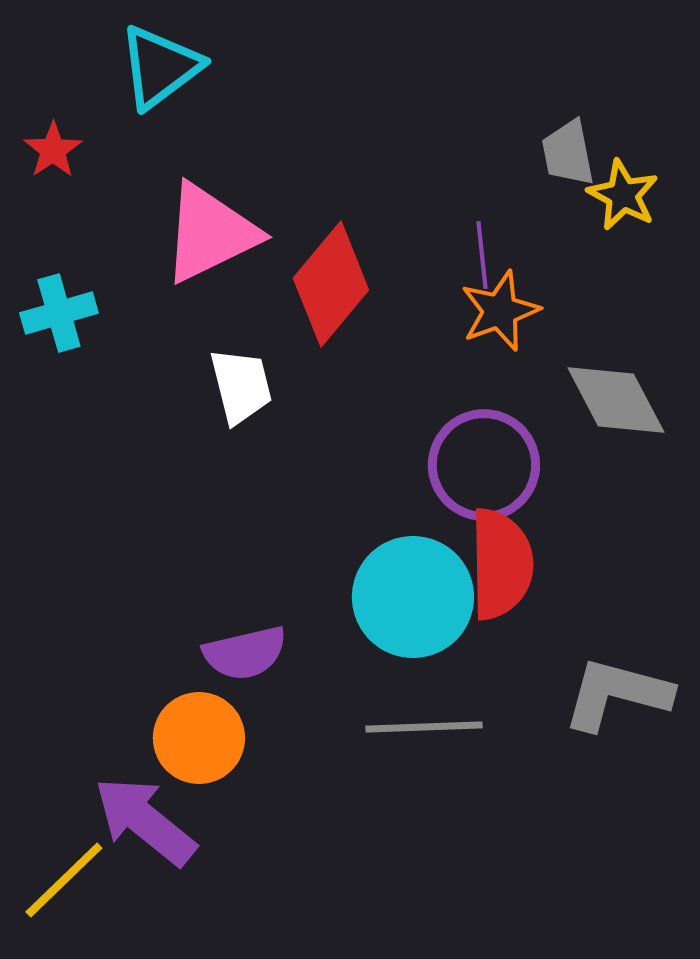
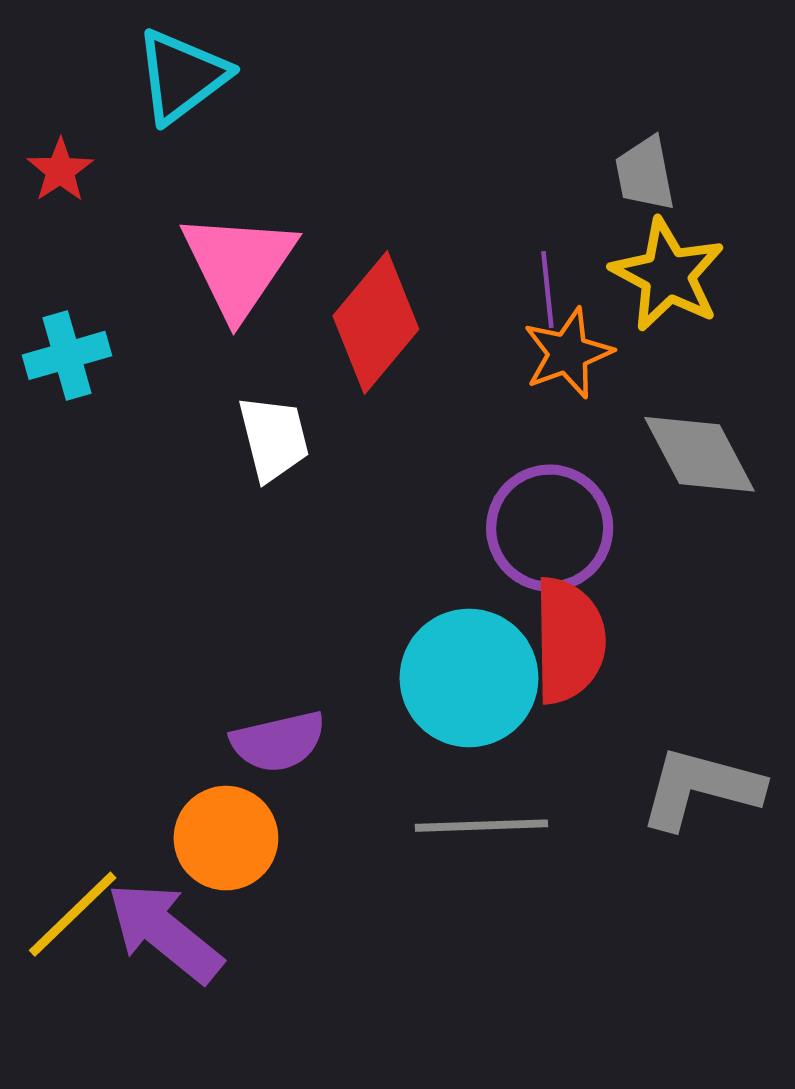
yellow star: (623, 195) -> (668, 275), moved, size x1.4
pink triangle: (210, 233) -> (238, 265), turned -30
yellow line: (64, 880) -> (73, 914), moved

